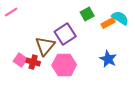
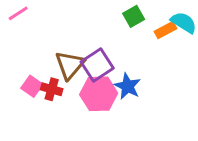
purple square: (65, 34) -> (97, 65), moved
blue star: (108, 59) -> (128, 86), moved

